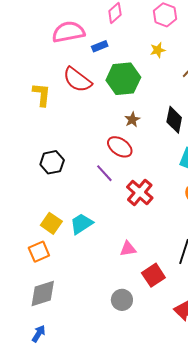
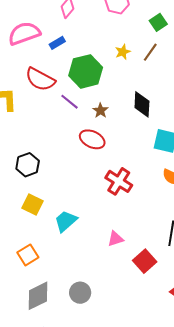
yellow star: (158, 50) -> (123, 52), moved
purple line: (104, 173) -> (69, 102), moved
yellow square: (51, 223) -> (32, 204), moved
gray circle: (122, 300) -> (80, 293), moved

